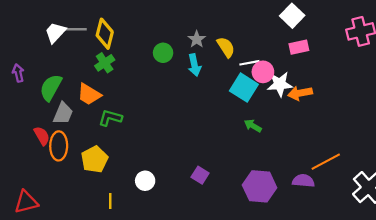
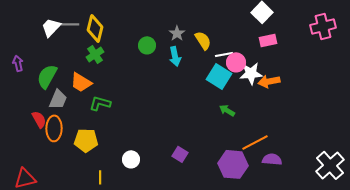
yellow pentagon: (95, 159) -> (86, 140), turned 30
orange line: (326, 162) -> (255, 142), moved

